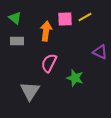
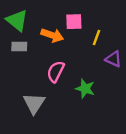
yellow line: (85, 17) -> (97, 37), moved, turned -40
green triangle: (15, 18) -> (17, 20), size x1.5
orange arrow: (46, 31) -> (52, 35), turned 102

